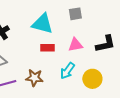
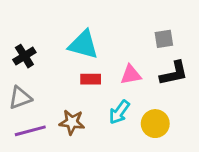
gray square: (75, 14) -> (164, 39), moved

